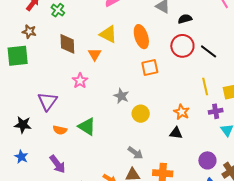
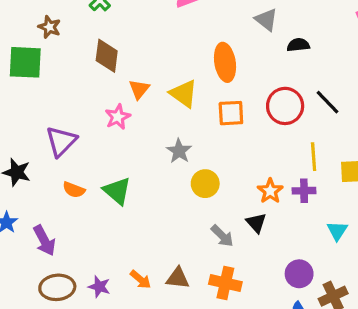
yellow triangle: (108, 34) -> (184, 94), moved
red circle: (182, 46) -> (285, 106), moved
orange triangle: (95, 54) -> (139, 89), moved
purple cross: (216, 111) -> (304, 191), moved
black triangle: (176, 133) -> (256, 223), turned 32
gray arrow: (135, 153) -> (222, 236), moved
purple arrow: (58, 164) -> (44, 241), moved

